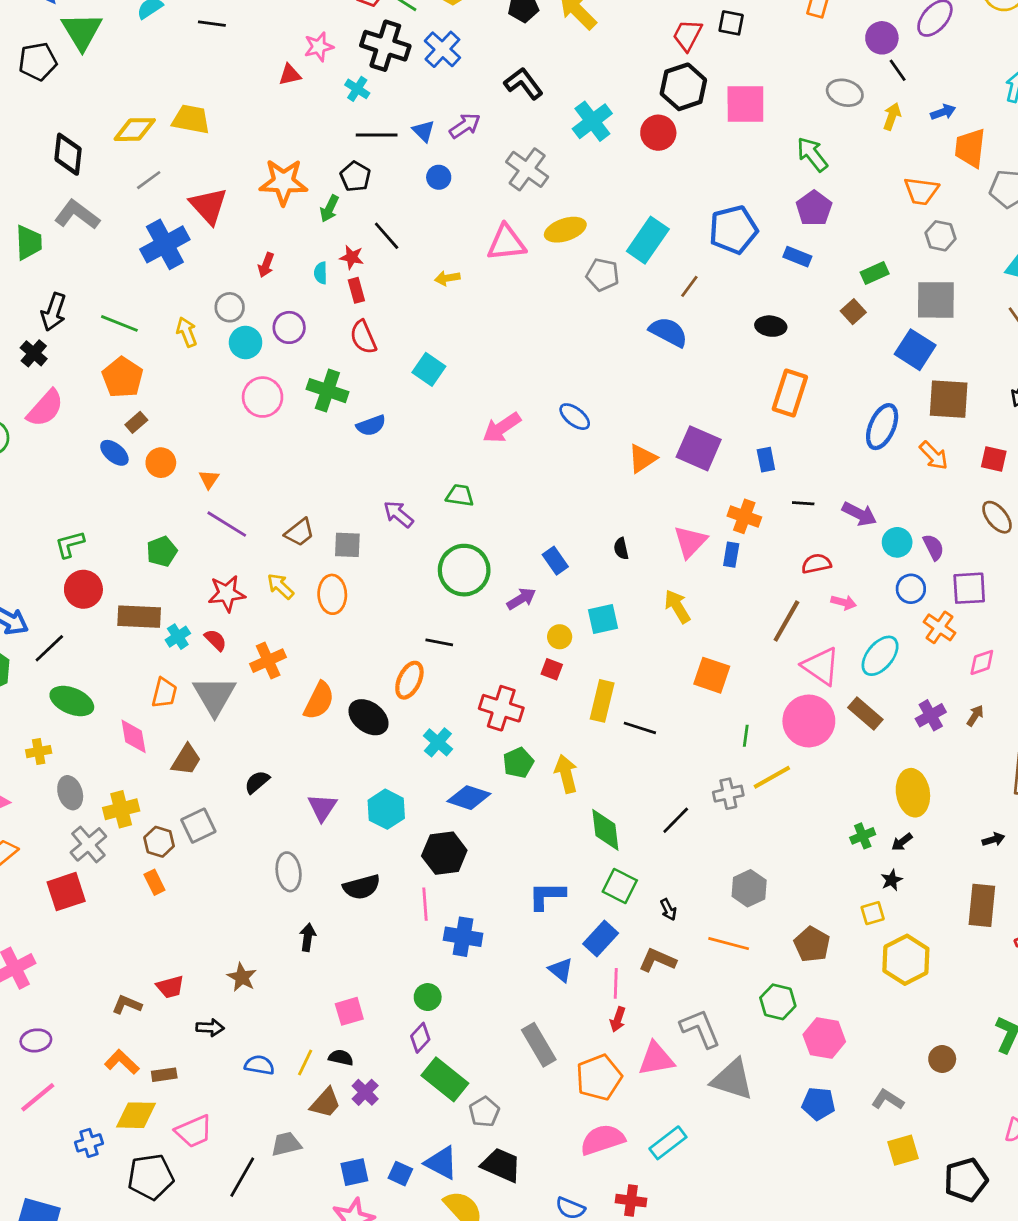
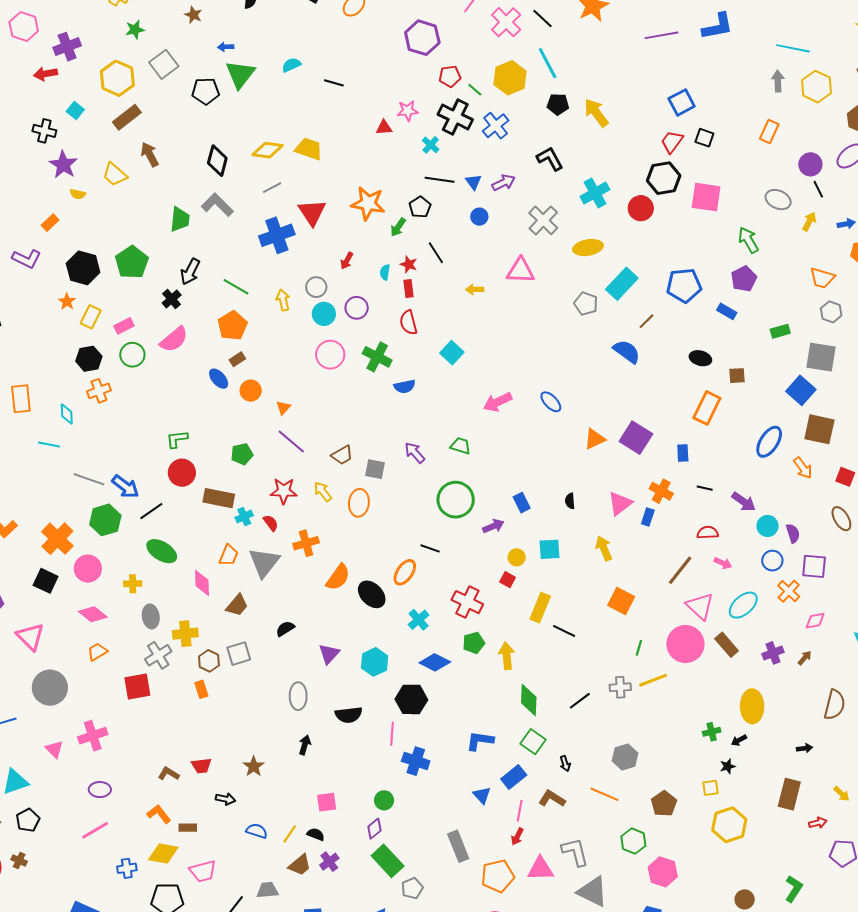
yellow ellipse: (565, 230) -> (588, 248), moved
brown square: (853, 312) -> (737, 376), moved, turned 30

